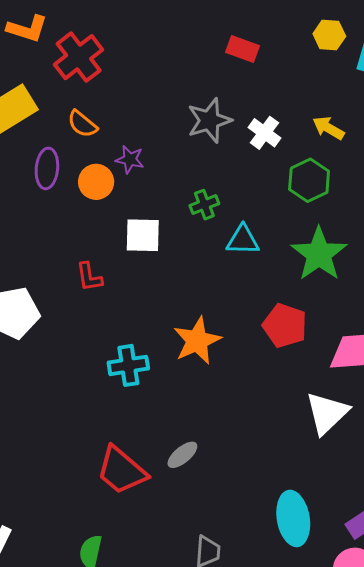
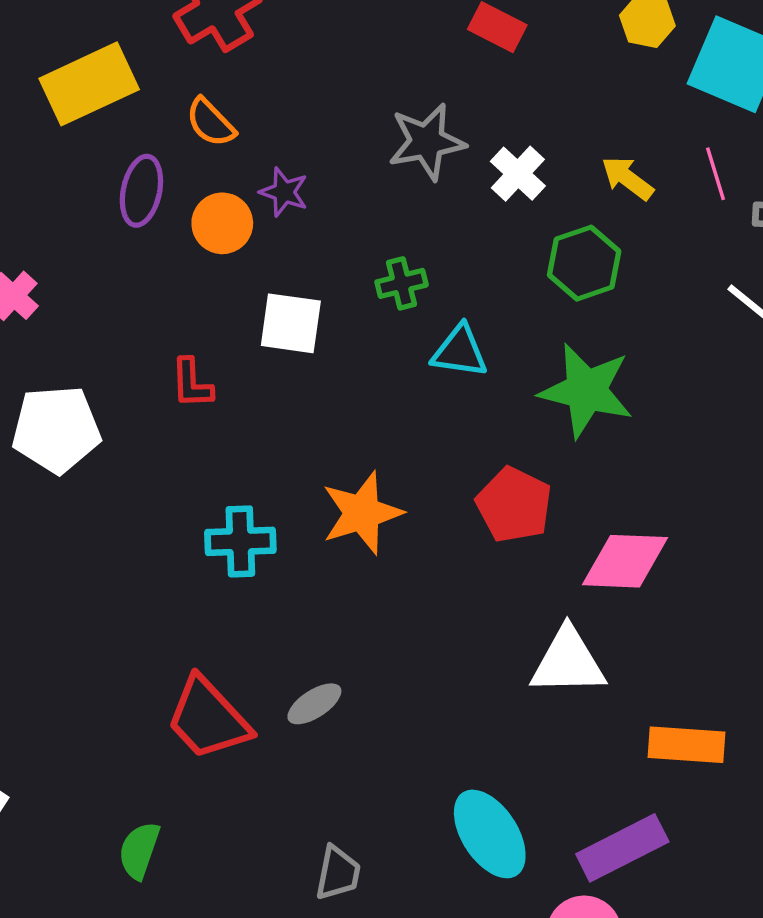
green star: (319, 254) -> (586, 390), turned -30
white triangle: (327, 413) -> (568, 662), turned 36
cyan ellipse: (293, 518) -> (490, 834), turned -30

